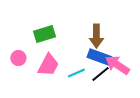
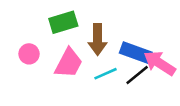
brown arrow: (96, 36) -> (98, 39), moved

